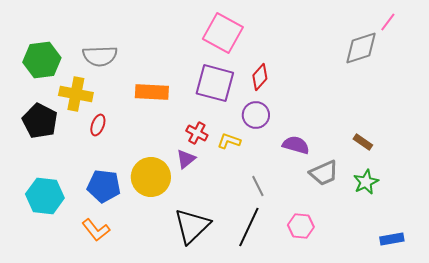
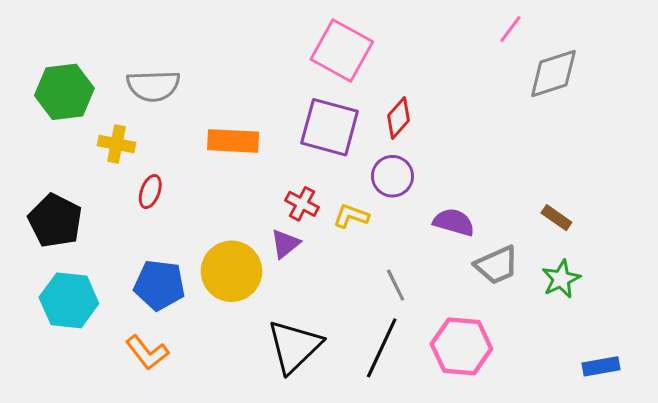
pink line: (388, 22) -> (510, 29), moved
yellow cross: (76, 94) -> (117, 144), size x0.7
black pentagon: (40, 121) -> (55, 221), moved
pink hexagon: (301, 226) -> (461, 346), size x1.5

